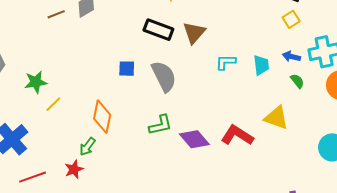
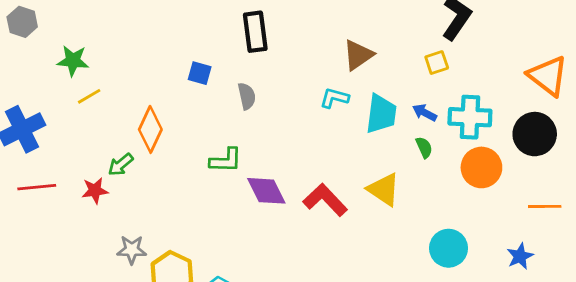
black rectangle: (158, 30) -> (255, 32), turned 48
brown triangle: (194, 33) -> (358, 55), moved
cyan trapezoid: (261, 65) -> (381, 114), size x1.4
gray semicircle: (164, 76) -> (247, 96), size x0.6

